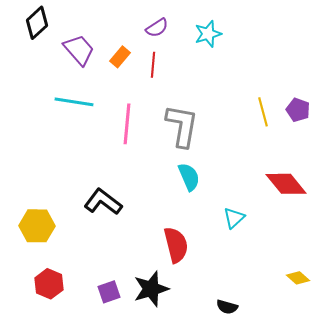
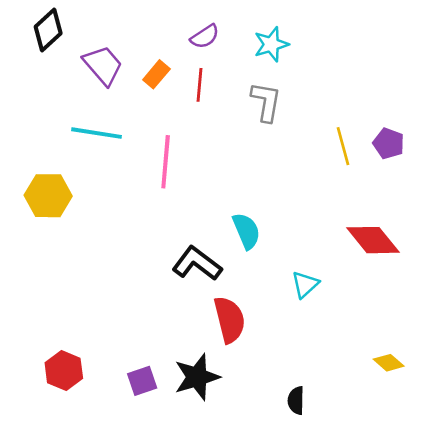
gray L-shape: (182, 126) -> (266, 102), moved, size x0.7
black L-shape: (103, 202) -> (197, 264), moved
yellow hexagon: (37, 226) -> (48, 196), moved
black semicircle: (227, 307) -> (296, 400), turned 75

